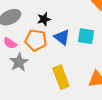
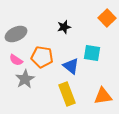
black star: (44, 19) -> (64, 27), moved
blue triangle: (62, 37) -> (71, 66), moved

